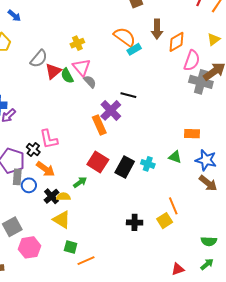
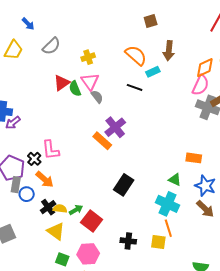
orange diamond: (176, 42) -> (205, 68), moved
cyan rectangle: (134, 49) -> (153, 72), moved
gray semicircle: (39, 59) -> (51, 46), moved
black line: (128, 95) -> (135, 87), moved
orange rectangle: (99, 125) -> (102, 141), turned -30
red square: (98, 162) -> (92, 221), moved
cyan cross: (148, 164) -> (168, 204), moved, size x1.6
green arrow: (80, 182) -> (76, 210), moved
yellow square: (165, 221) -> (158, 242), turned 35
pink hexagon: (29, 247) -> (88, 254), moved

